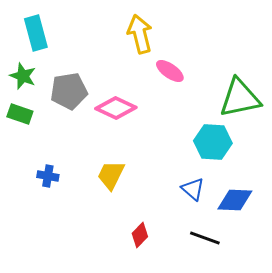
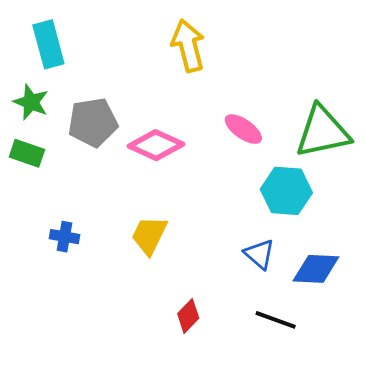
pink ellipse: (170, 71) -> (243, 129), moved

